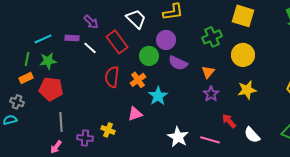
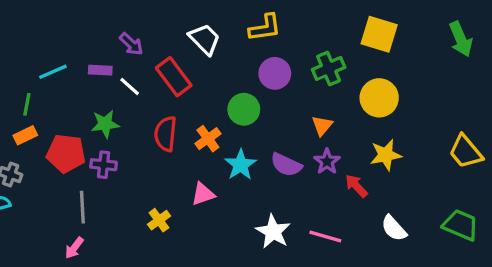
purple circle: (166, 40) -> (275, 73), moved
green circle: (149, 56) -> (244, 109), moved
green star: (48, 61) -> (105, 124), moved
purple semicircle: (178, 63) -> (286, 165), moved
red arrow: (229, 121) -> (356, 186), moved
yellow cross: (108, 130) -> (159, 220), turned 32
purple cross: (85, 138) -> (104, 165), moved

